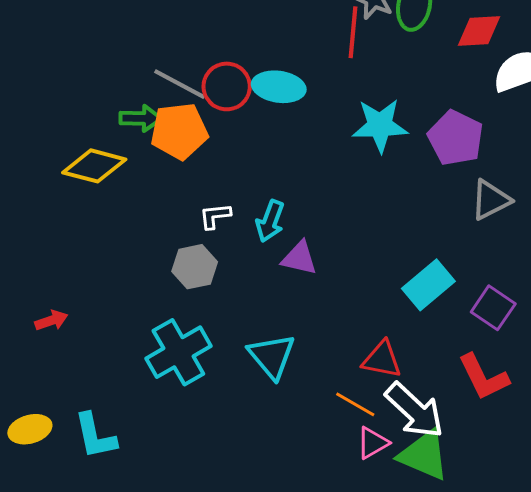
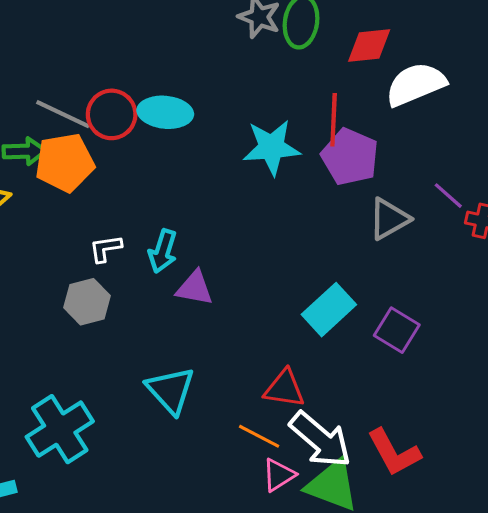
red line: (353, 32) -> (334, 120), moved
cyan cross: (178, 352) -> (60, 429), moved
red L-shape: (483, 377) -> (394, 452), moved

